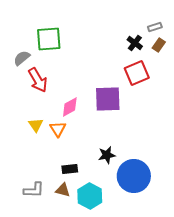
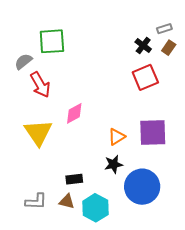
purple square: (108, 99) -> (153, 133), moved
yellow triangle: (36, 125) -> (38, 133), size x1.8
orange triangle: (58, 129) -> (117, 137), moved, turned 30

